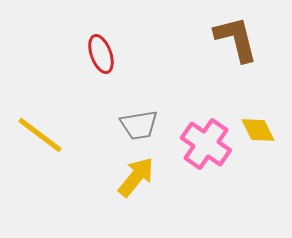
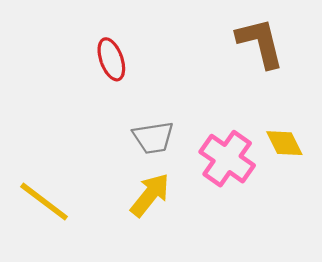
yellow line: (40, 135) -> (44, 202), moved

